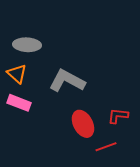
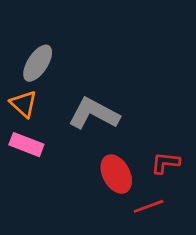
gray ellipse: (27, 45) -> (38, 63), turned -60

